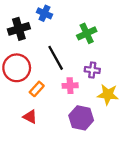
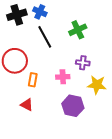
black cross: (19, 29) -> (17, 15), moved
black line: (56, 58) -> (45, 37), moved
orange rectangle: (37, 89) -> (33, 80), turned -32

